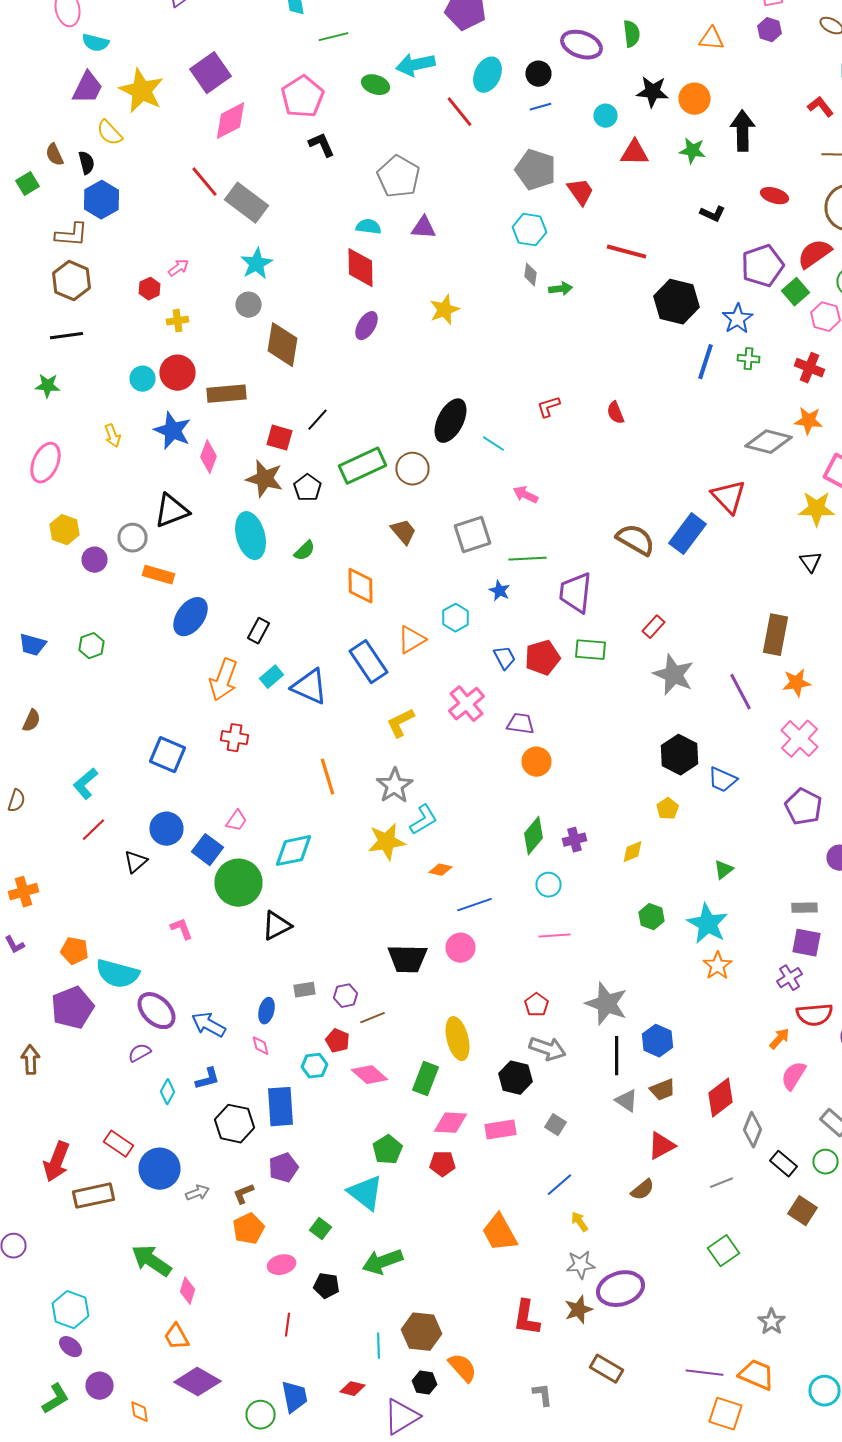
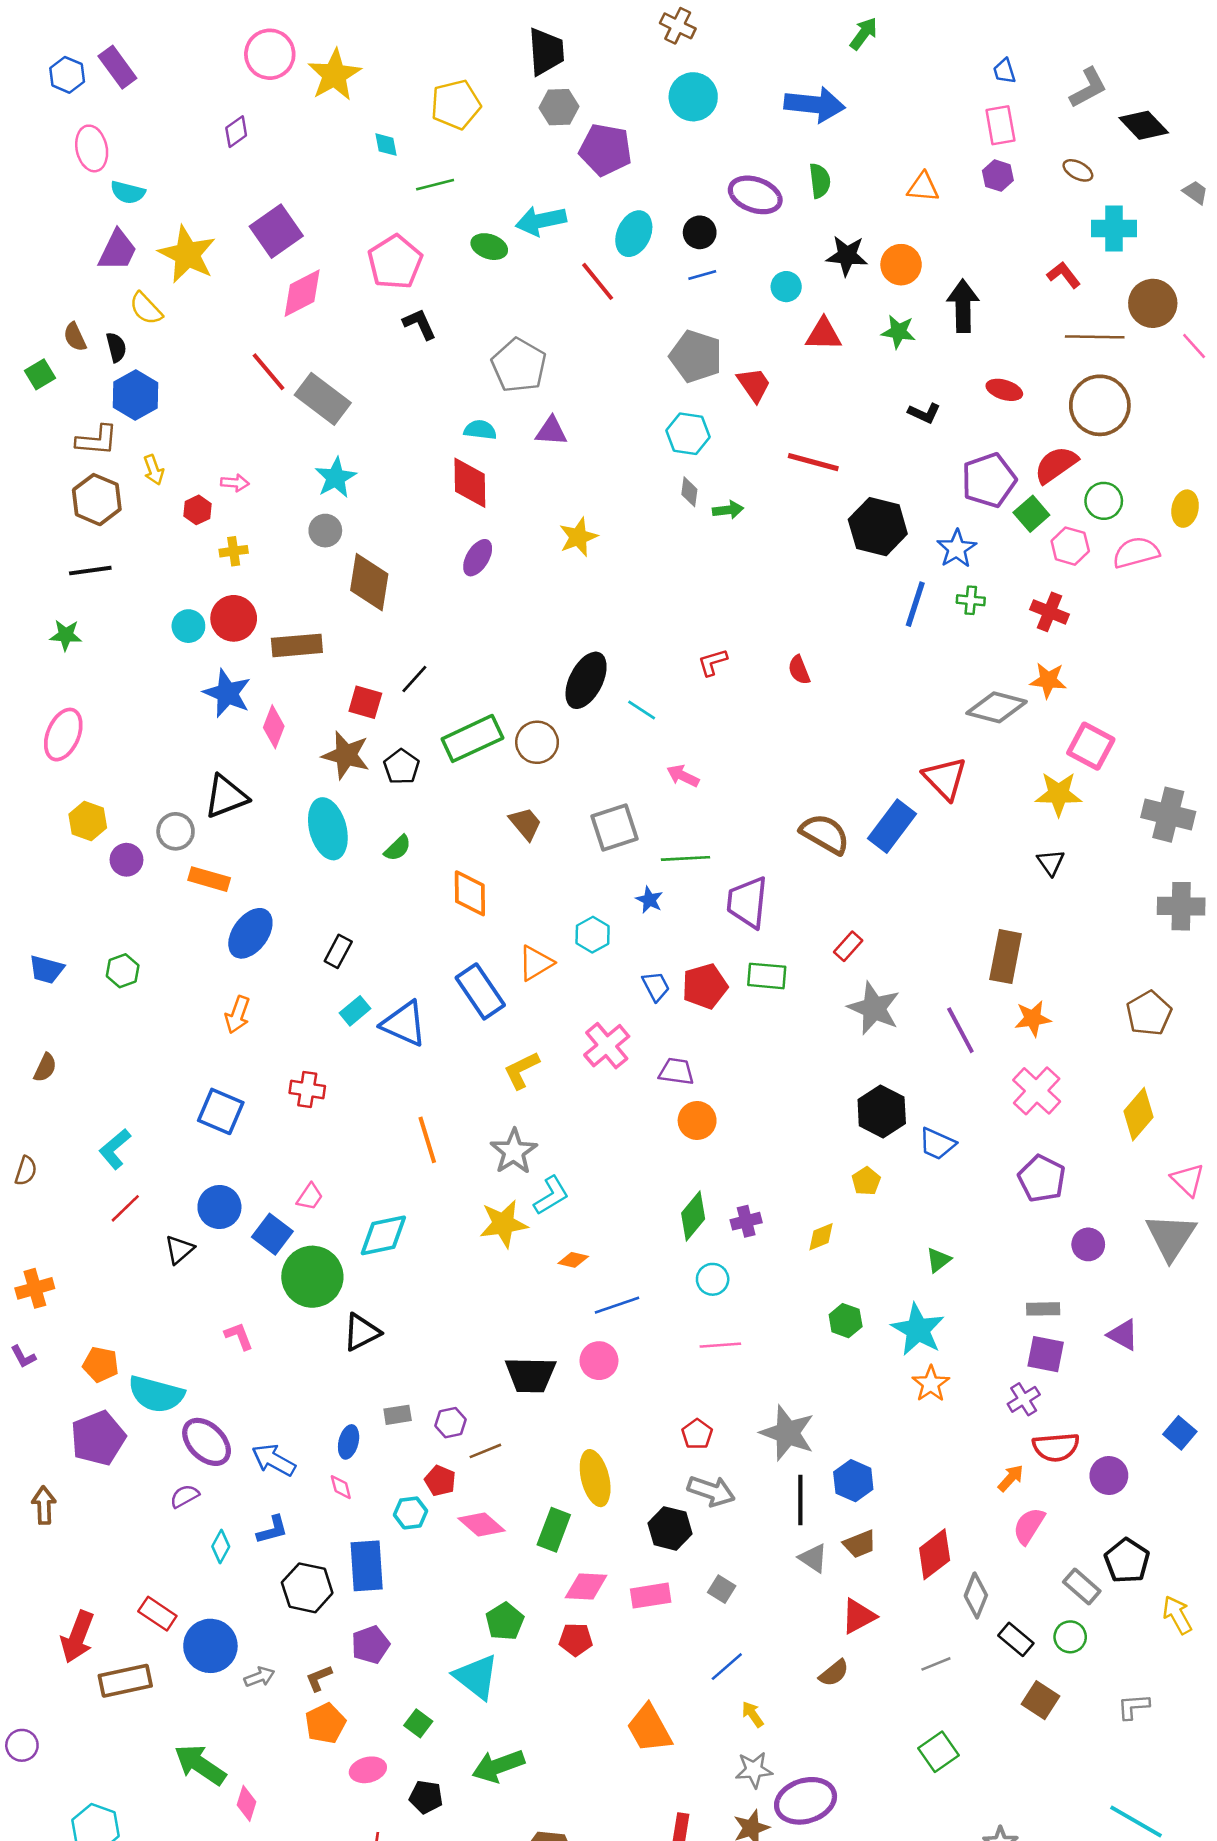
pink arrow: (178, 268) -> (235, 483), turned 40
yellow arrow: (112, 436) -> (154, 470), moved
orange arrow: (224, 680) -> (238, 1015), moved, size x0.7

